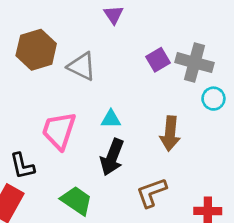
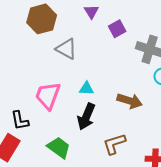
brown hexagon: (36, 50) -> (42, 19), moved
purple square: (158, 60) -> (117, 29), moved
brown arrow: (170, 134) -> (130, 101), turned -80

